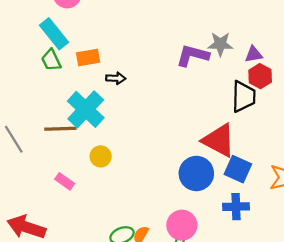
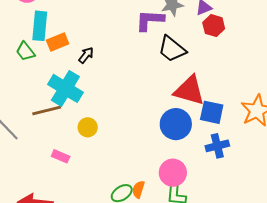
cyan rectangle: (54, 34) -> (40, 26), moved, turned 56
black arrow: (116, 78) -> (86, 55), turned -42
black trapezoid: (244, 97) -> (172, 49), moved, turned 140

